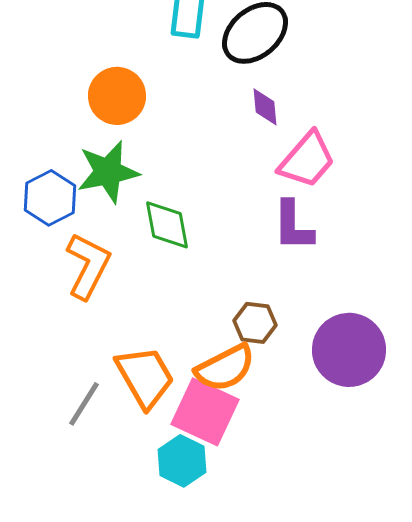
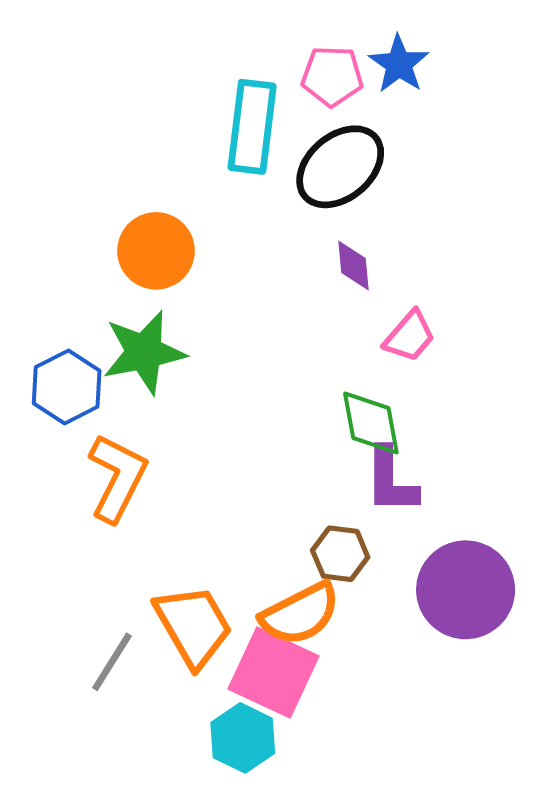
pink trapezoid: (307, 160) -> (410, 336), size x0.7
green diamond: (167, 225) -> (371, 423), moved
purple L-shape: (293, 226) -> (391, 480), moved

